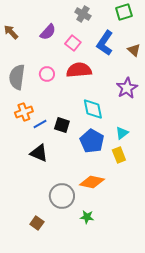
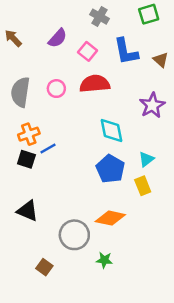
blue L-shape: (105, 43) -> (126, 51), turned -45
black square: (62, 125) -> (26, 159), moved
black triangle: (39, 153) -> (28, 211), moved

